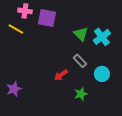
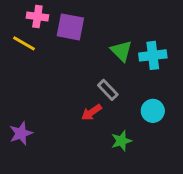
cyan cross: (102, 37) -> (153, 55), turned 30
gray rectangle: (80, 61) -> (108, 90), moved

